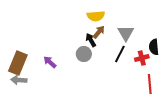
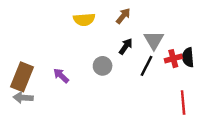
yellow semicircle: (96, 16) -> (84, 20), moved
brown arrow: (99, 32) -> (123, 16), moved
black arrow: (91, 40) -> (126, 46), moved, turned 64
red cross: (142, 58) -> (173, 59), moved

